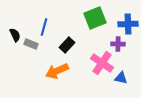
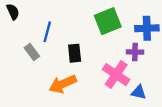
black semicircle: (15, 35) -> (13, 12), moved
gray rectangle: (31, 44) -> (32, 52), turned 32
black rectangle: (67, 45) -> (75, 53), turned -49

